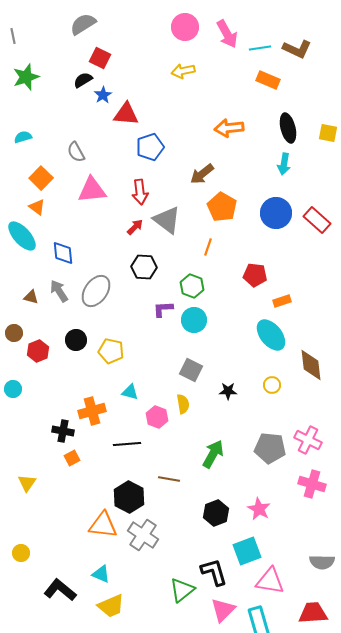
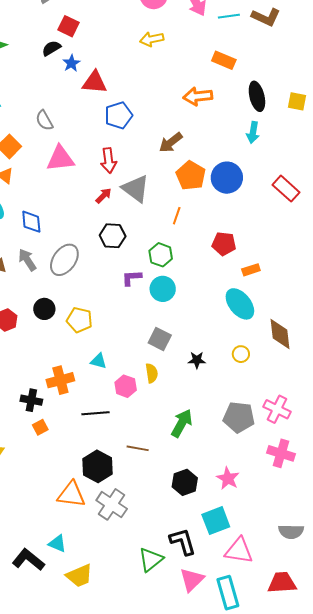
orange rectangle: (268, 80) -> (224, 60), moved
blue circle: (276, 213) -> (227, 178), moved
cyan triangle: (101, 574) -> (57, 544), moved

